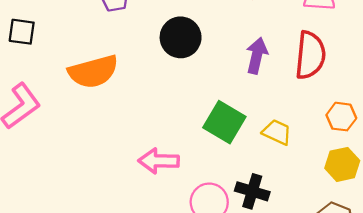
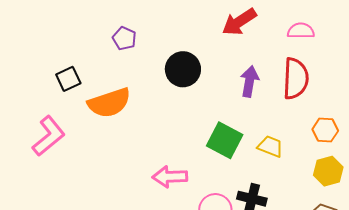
black square: (22, 32) -> (68, 79), moved, turned -30

